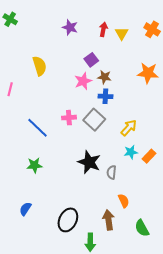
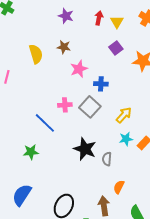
purple square: (91, 60) -> (116, 48), moved
brown star: (104, 77) -> (64, 47), moved
blue line: (38, 128) -> (45, 123), moved
orange semicircle: (124, 201) -> (119, 187), turned -128
blue semicircle: (25, 209) -> (22, 195), size x1.6

